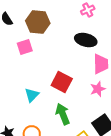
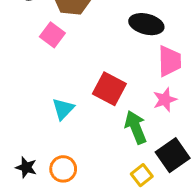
pink square: (25, 47) -> (52, 35), turned -35
green arrow: (63, 114) -> (136, 127), moved

